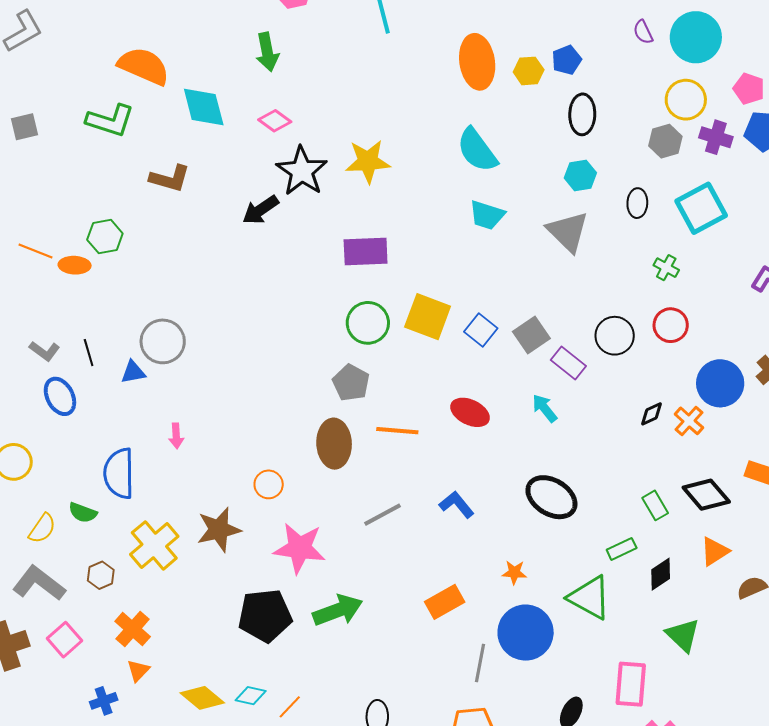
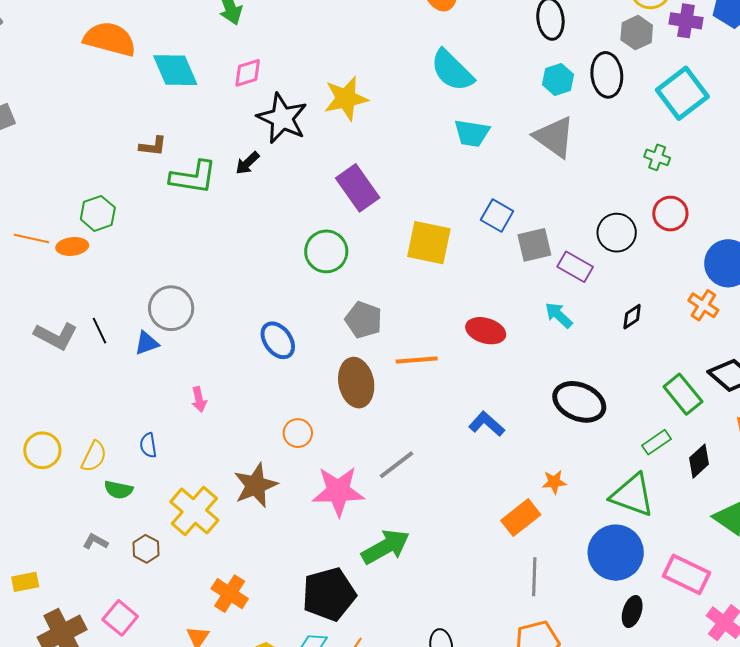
green L-shape: (110, 121) -> (193, 177), moved
pink diamond: (275, 121) -> (248, 73), turned -44
brown L-shape: (170, 179) -> (153, 146), size x0.7
black ellipse: (637, 203) -> (607, 75), moved, size x1.5
black arrow: (261, 210) -> (247, 163), size x0.7
purple rectangle: (366, 251) -> (358, 188), turned 66
green circle: (368, 323) -> (326, 251), moved
blue square: (481, 330) -> (497, 216), moved
gray square: (531, 335) -> (534, 245), turned 30
gray L-shape: (45, 351) -> (56, 336), size x1.4
blue ellipse: (60, 396) -> (278, 340), moved
black diamond: (651, 414) -> (632, 317), moved
blue semicircle: (119, 473) -> (148, 445), size x0.5
green rectangle: (655, 505) -> (683, 394), size x1.4
gray line: (383, 515) -> (396, 465), moved
yellow semicircle: (42, 528) -> (94, 456), moved
gray L-shape: (39, 583) -> (95, 542), moved, size x0.5
orange rectangle: (445, 602) -> (521, 518), moved
black pentagon: (265, 616) -> (329, 594), moved
orange cross: (133, 629) -> (230, 594), moved
blue circle: (526, 633) -> (616, 553), moved
pink rectangle: (631, 684) -> (686, 574), turned -60

